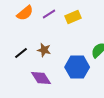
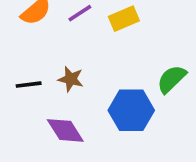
black line: (21, 53) -> (29, 85), turned 32

